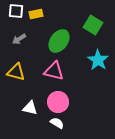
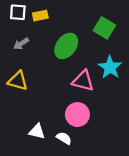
pink triangle: (54, 71) -> (83, 81), moved
pink circle: (58, 102) -> (77, 115), moved
white triangle: (30, 108) -> (37, 131), moved

